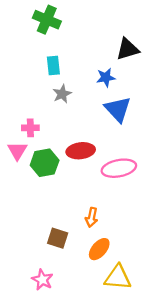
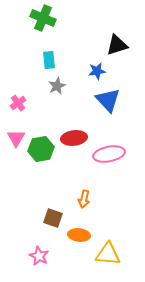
pink cross: (30, 128) -> (18, 103), moved, turned -35
orange ellipse: (99, 249) -> (79, 235), moved, turned 55

